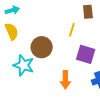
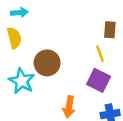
yellow line: (72, 30) -> (100, 54), moved, turned -48

